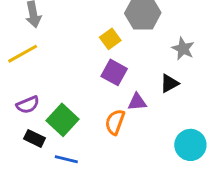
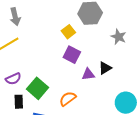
black triangle: (169, 83) -> (105, 68), moved
orange semicircle: (115, 122) -> (68, 99), moved, turned 36
black rectangle: (35, 138) -> (19, 102), turned 64

